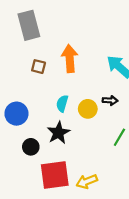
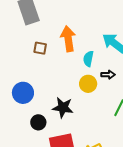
cyan semicircle: (62, 104) -> (88, 59), moved
black star: (58, 133) -> (63, 108), turned -30

